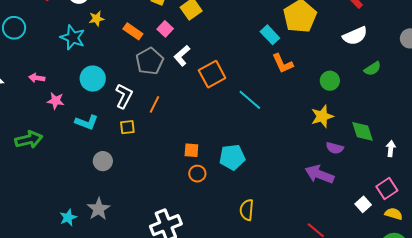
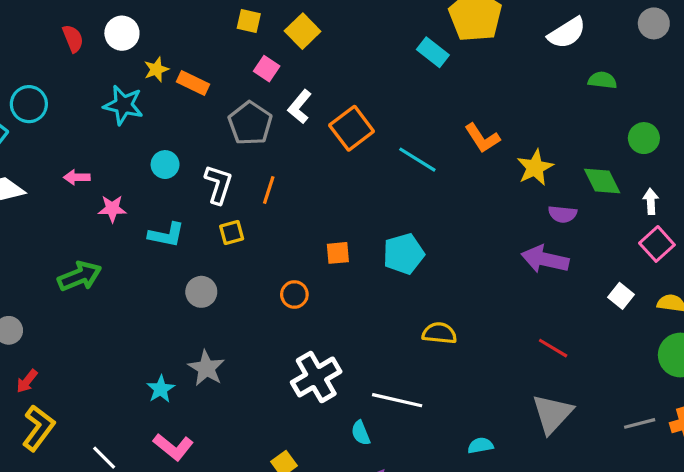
orange rectangle: (133, 31) -> (193, 83), moved
orange L-shape: (283, 63) -> (482, 138), moved
green semicircle: (372, 69) -> (602, 80), turned -132
cyan circle: (93, 79) -> (165, 165), size x0.7
green circle: (330, 81) -> (644, 138), moved
orange circle: (197, 174) -> (294, 294), moved
pink square: (387, 188) -> (657, 244), moved
yellow semicircle: (247, 210) -> (439, 333), turned 100

